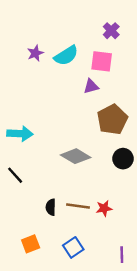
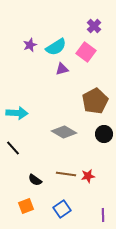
pink square: (102, 61) -> (86, 52), turned 30
purple triangle: (91, 86) -> (62, 69), moved
black semicircle: (51, 207) -> (35, 180), moved, turned -56

